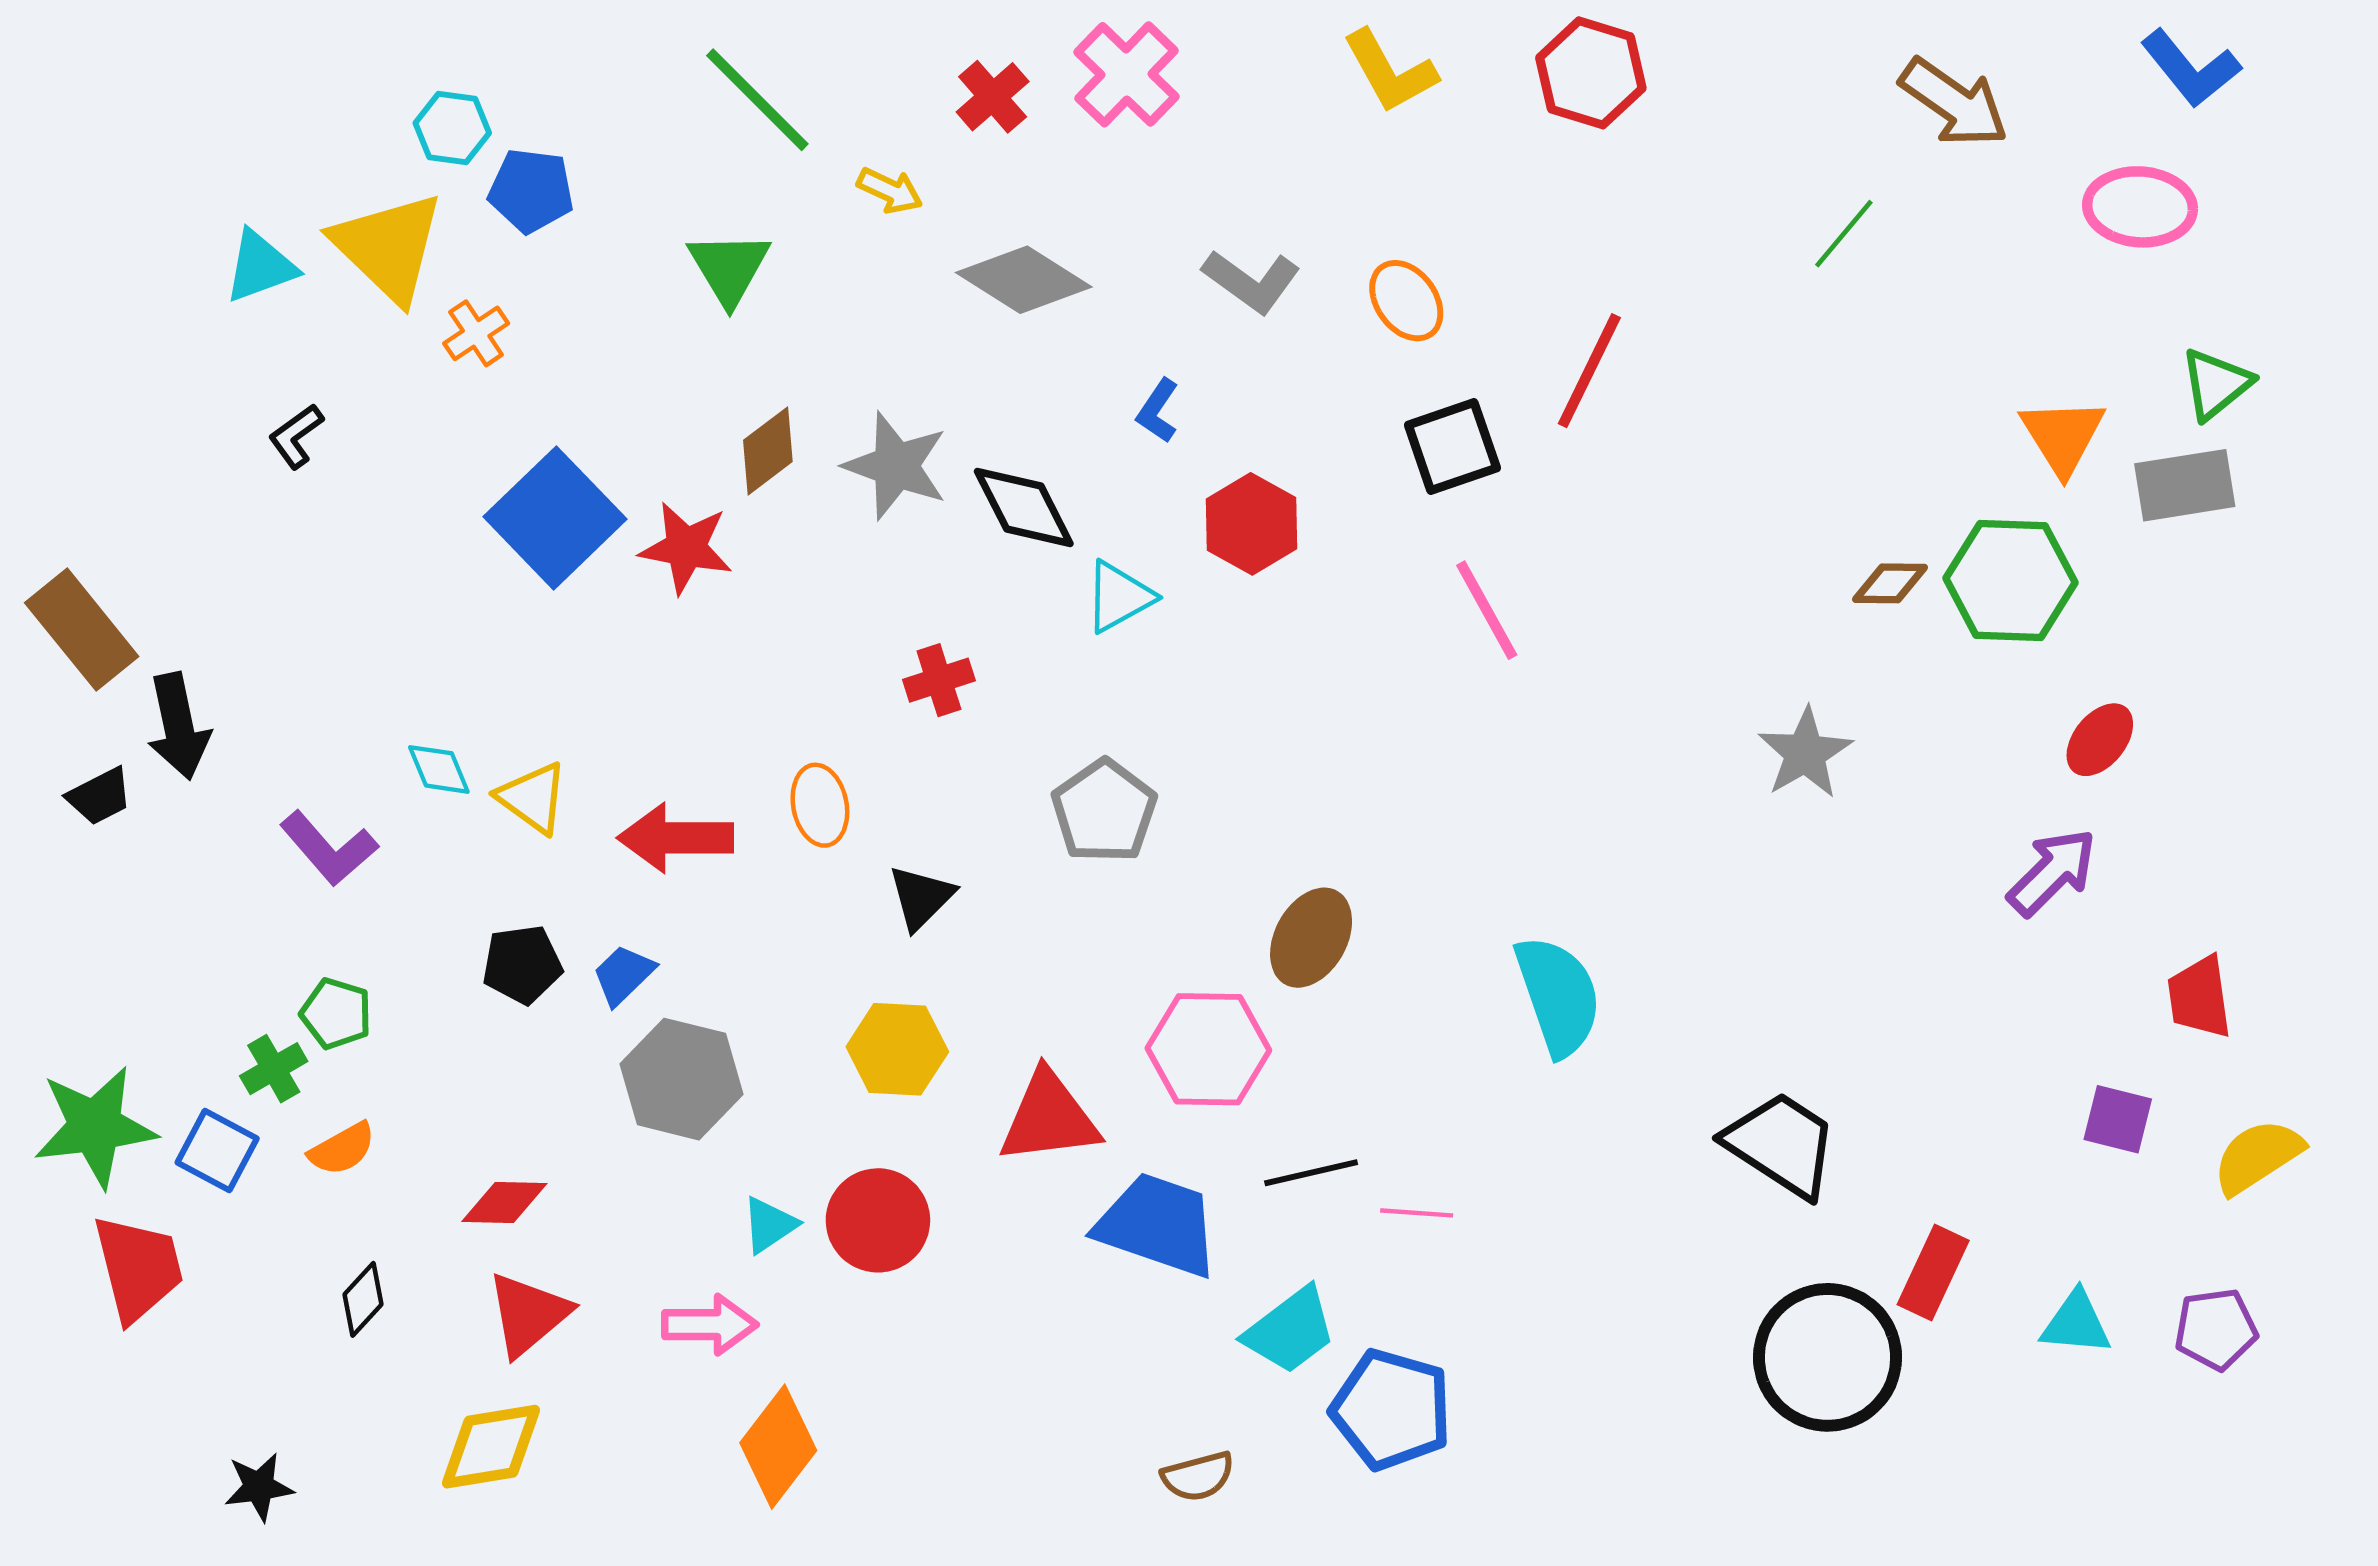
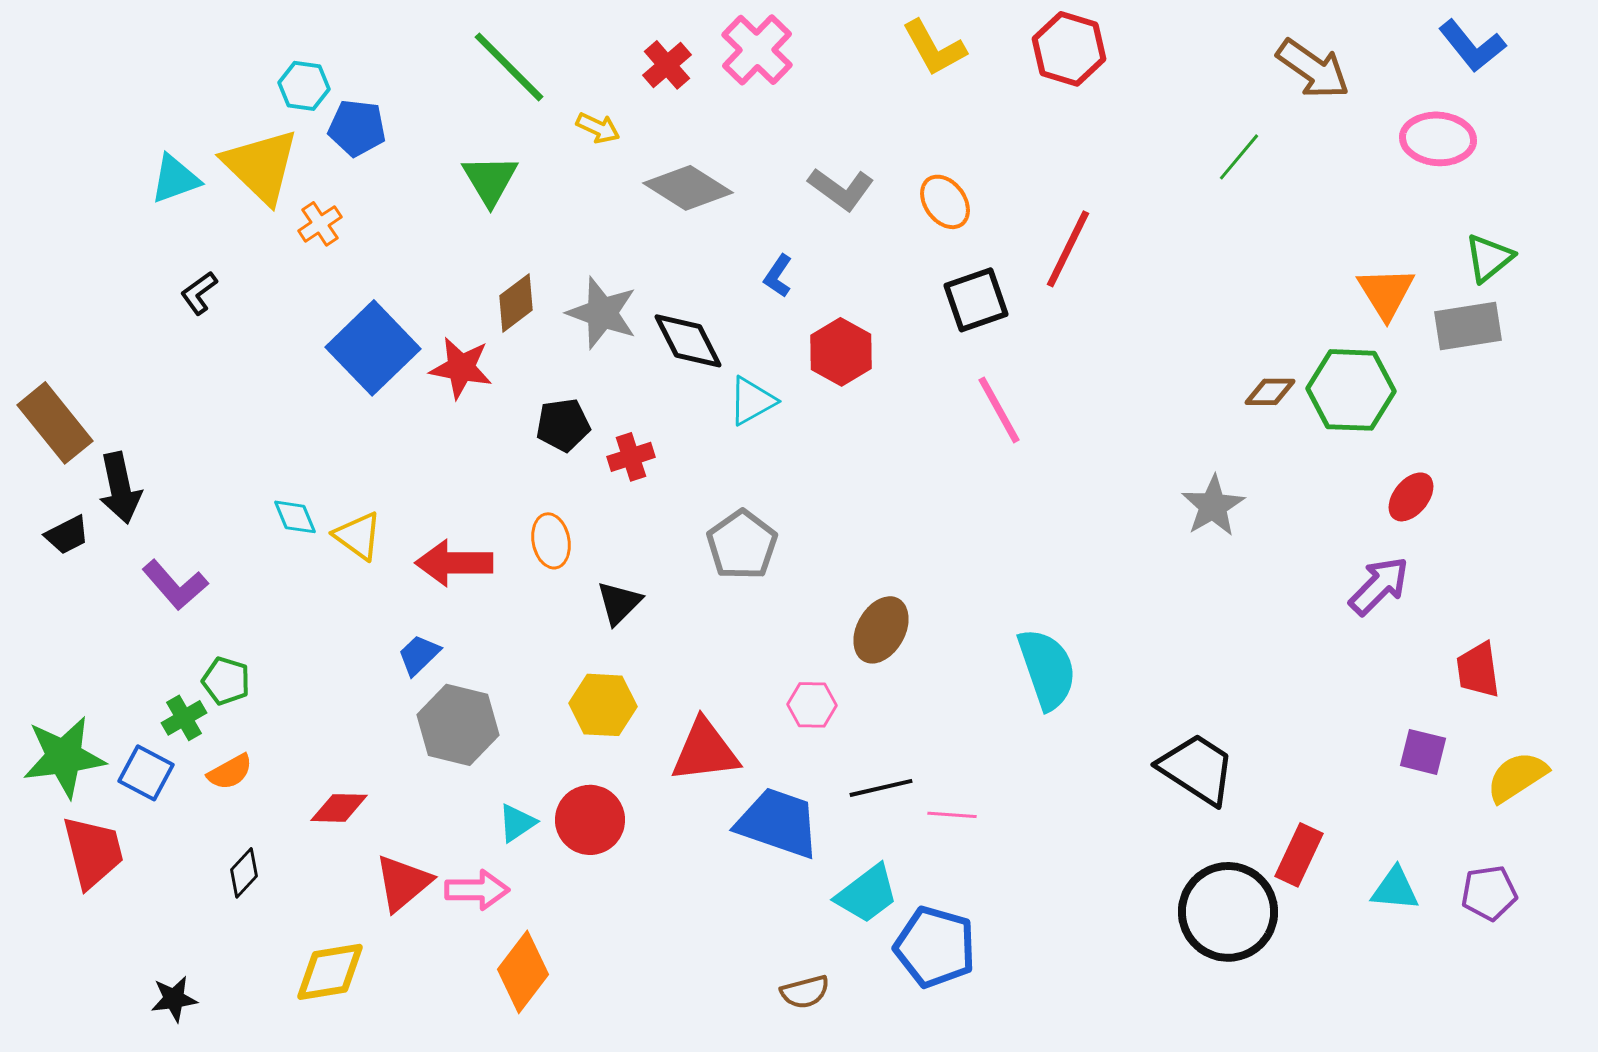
purple L-shape: (329, 848) -> (175, 585), moved
black pentagon: (522, 964) -> (563, 425), moved
pink hexagon: (1208, 1049) -> (812, 705), size x0.6
red triangle: (528, 1314) -> (403, 883), moved

